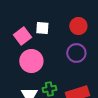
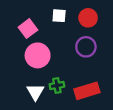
white square: (42, 28) -> (59, 16), moved

